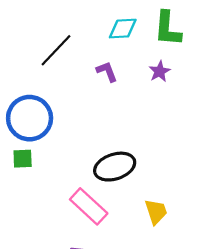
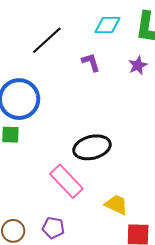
yellow trapezoid: (156, 212) -> (116, 205), moved, turned -50

